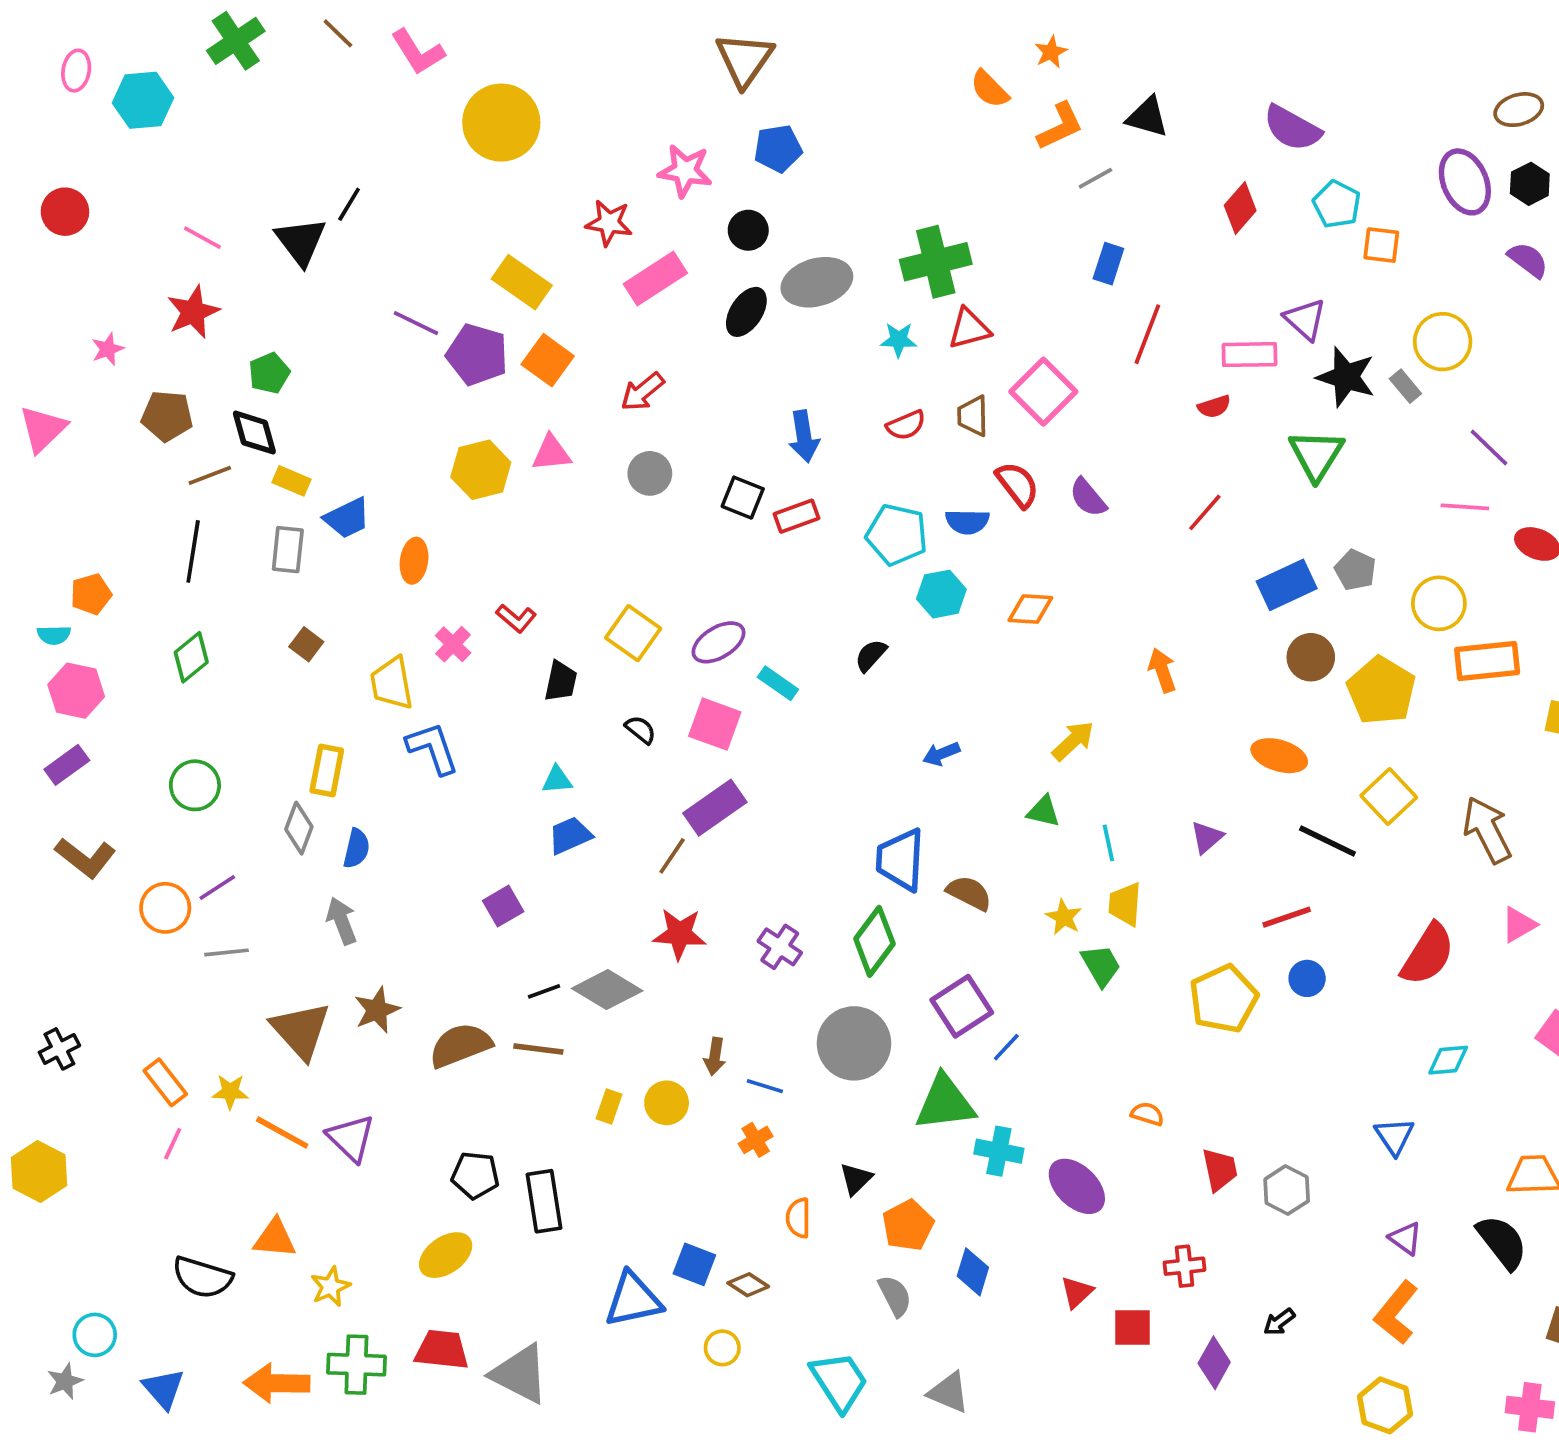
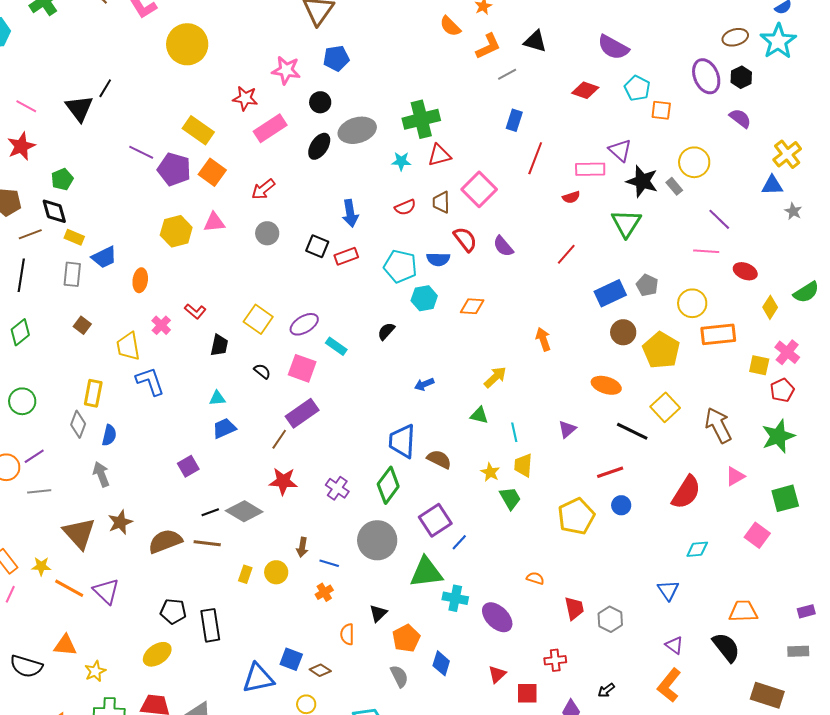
red diamond: (1240, 208) -> (585, 90), turned 68

